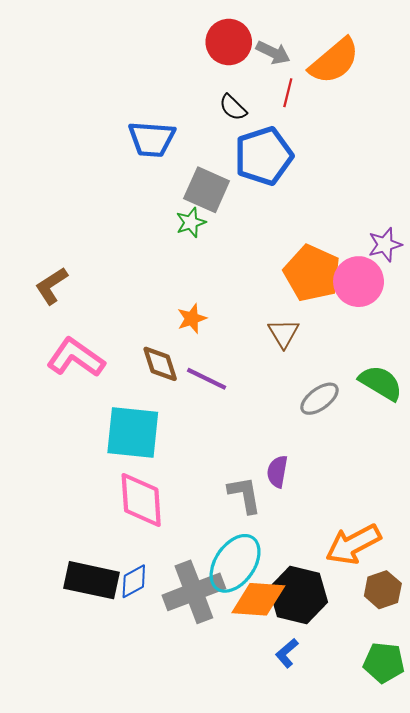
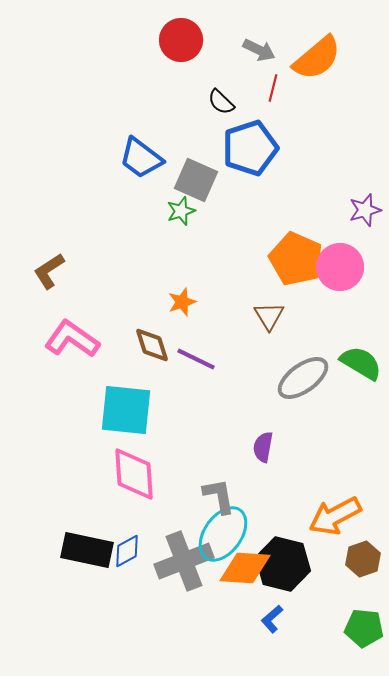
red circle: (229, 42) -> (181, 40), moved
blue trapezoid: (152, 139) -> (141, 158), moved, turned 33
purple star: (385, 245) -> (365, 210), moved
gray ellipse: (320, 399) -> (303, 378), size x1.4
gray L-shape: (245, 495) -> (219, 496), moved

